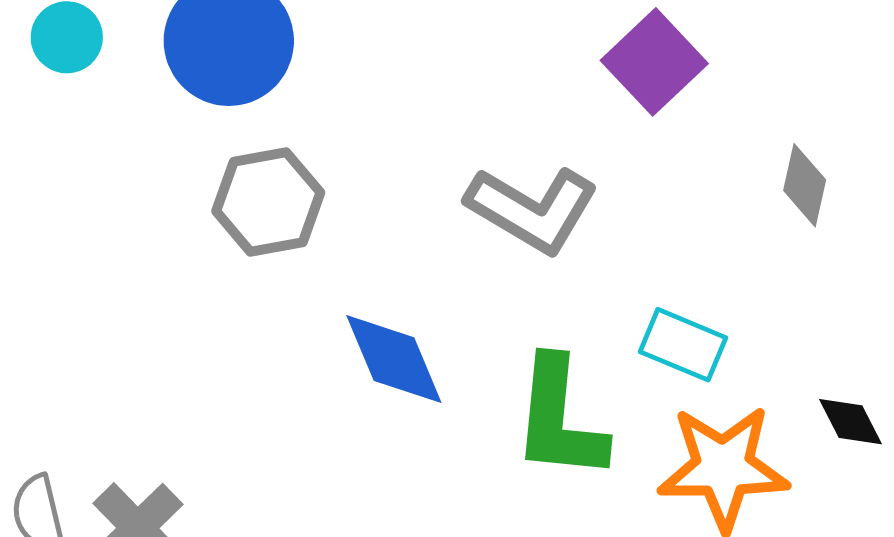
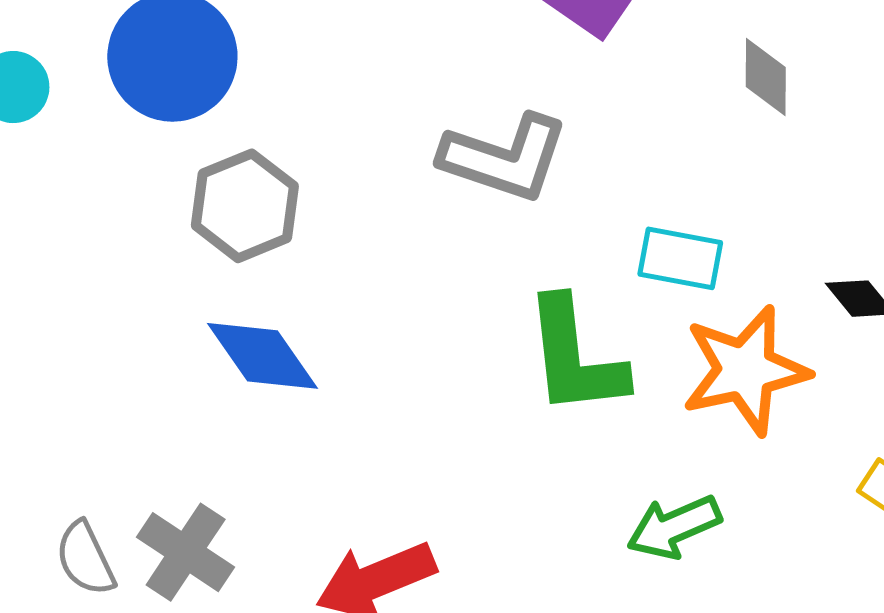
blue diamond: (394, 359) -> (263, 356), moved

